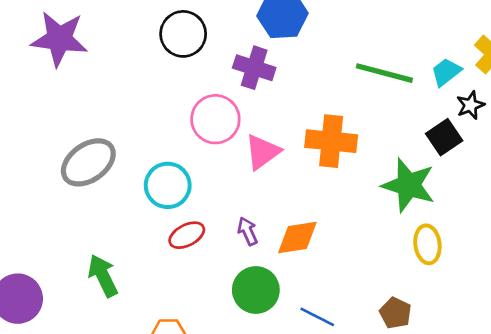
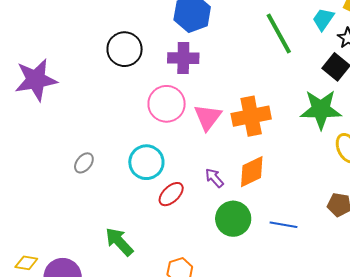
green line: (384, 73) -> (279, 34), turned 63
orange cross: (331, 141) -> (251, 116), moved
gray ellipse: (88, 162) -> (84, 163), size x0.5

